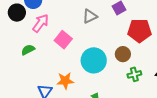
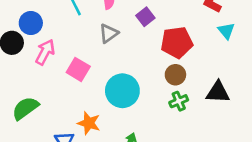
green semicircle: (28, 50) -> (25, 108), moved, size x1.5
brown circle: (123, 54) -> (175, 75), moved
orange star: (65, 81) -> (89, 123), turned 30

